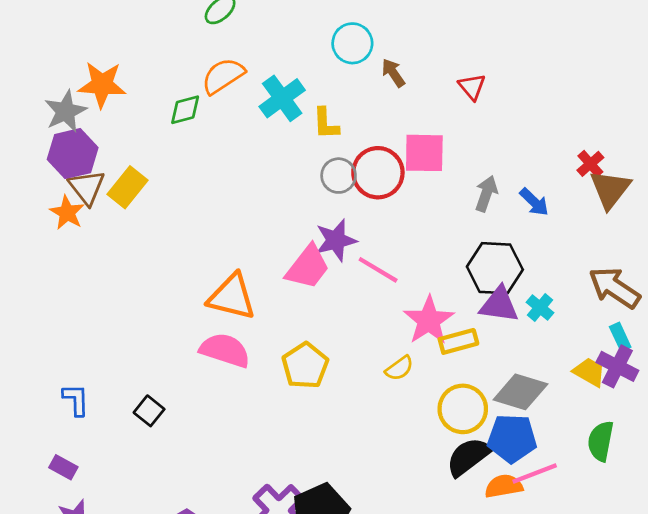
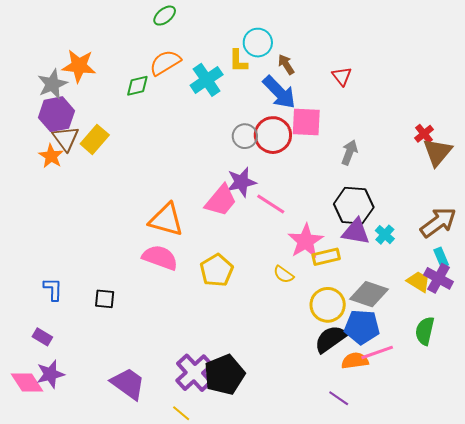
yellow L-shape: (326, 124) -> (238, 61), moved
blue arrow: (534, 202) -> (279, 92), moved, size x1.6
brown arrow: (614, 288) -> (438, 222), turned 108
yellow semicircle: (399, 368) -> (284, 274), turned 70
black square: (149, 411) -> (105, 299), turned -35

